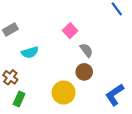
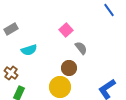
brown circle: (84, 72) -> (69, 68), moved

